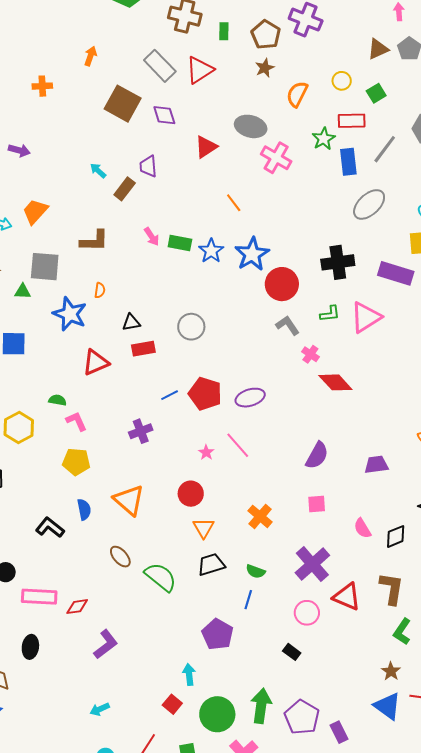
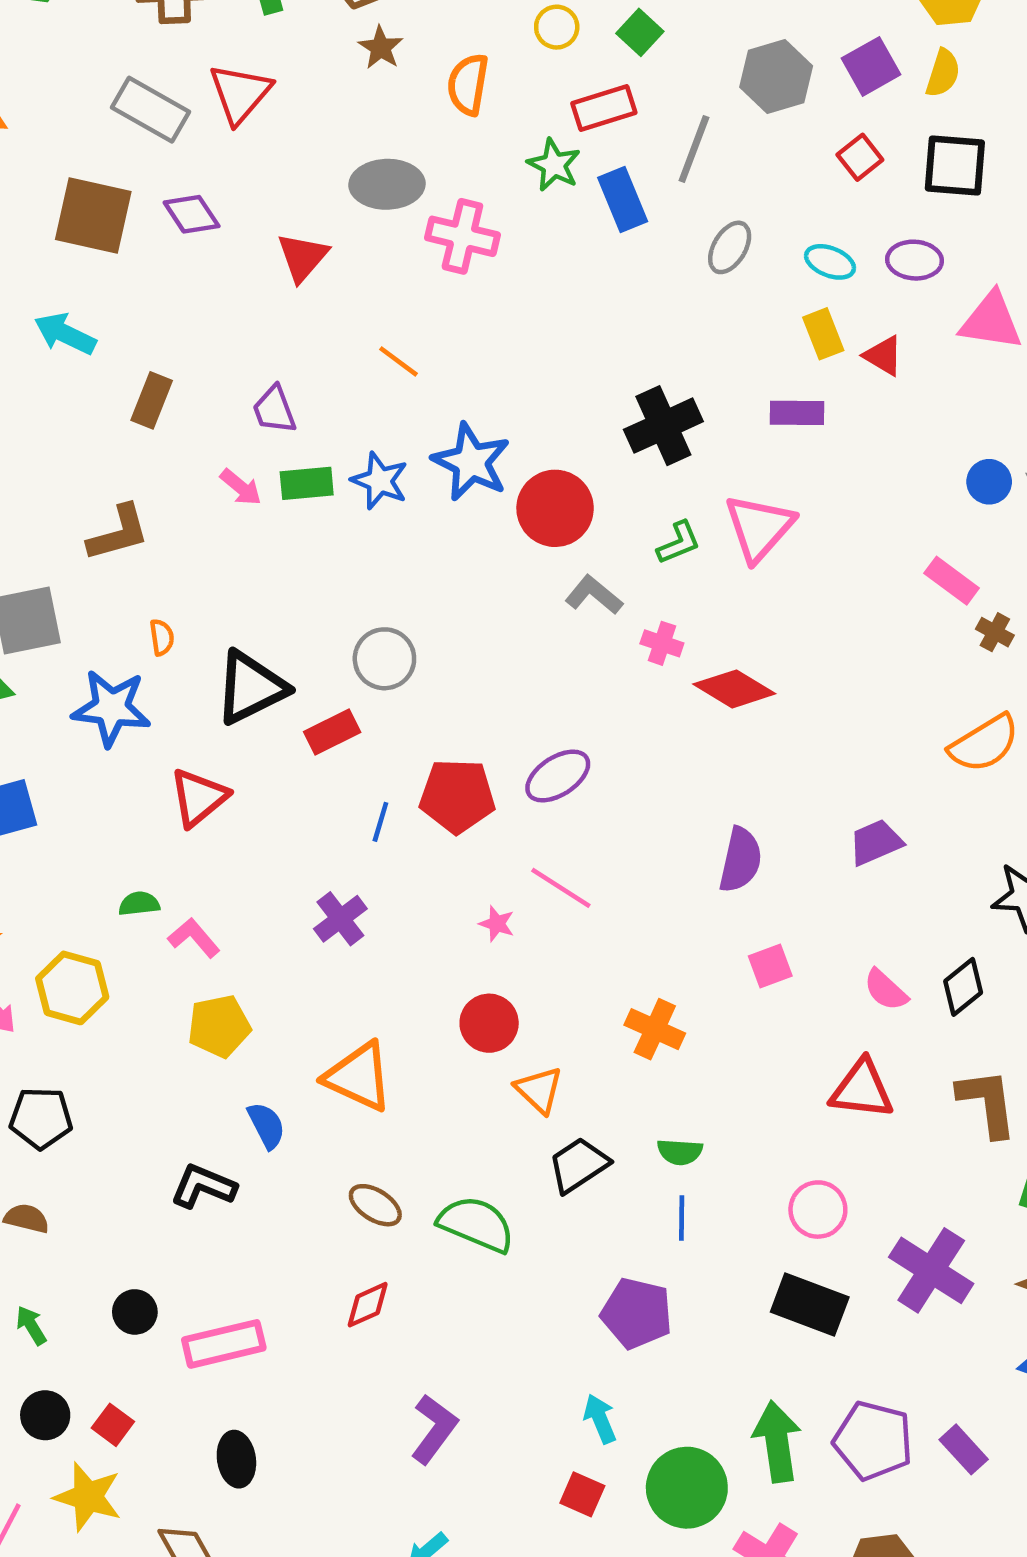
purple trapezoid: (148, 166) -> (274, 410), moved
cyan arrow: (98, 171) -> (65, 334), moved, size x1.5
gray ellipse: (369, 204) -> (730, 247), moved, size x0.7
purple rectangle: (396, 273) -> (797, 413), size x0.7
black triangle: (131, 322) -> (251, 688), size x1.8
red rectangle: (143, 349) -> (332, 732), moved
blue line: (170, 395) -> (380, 822), turned -30
purple cross: (312, 564) -> (931, 1270), moved
red triangle: (347, 597) -> (862, 1089), moved
red diamond: (77, 607) -> (368, 1305), moved
purple L-shape: (106, 644) -> (434, 1429), moved
black rectangle: (292, 652) -> (810, 1305), size x1.8

